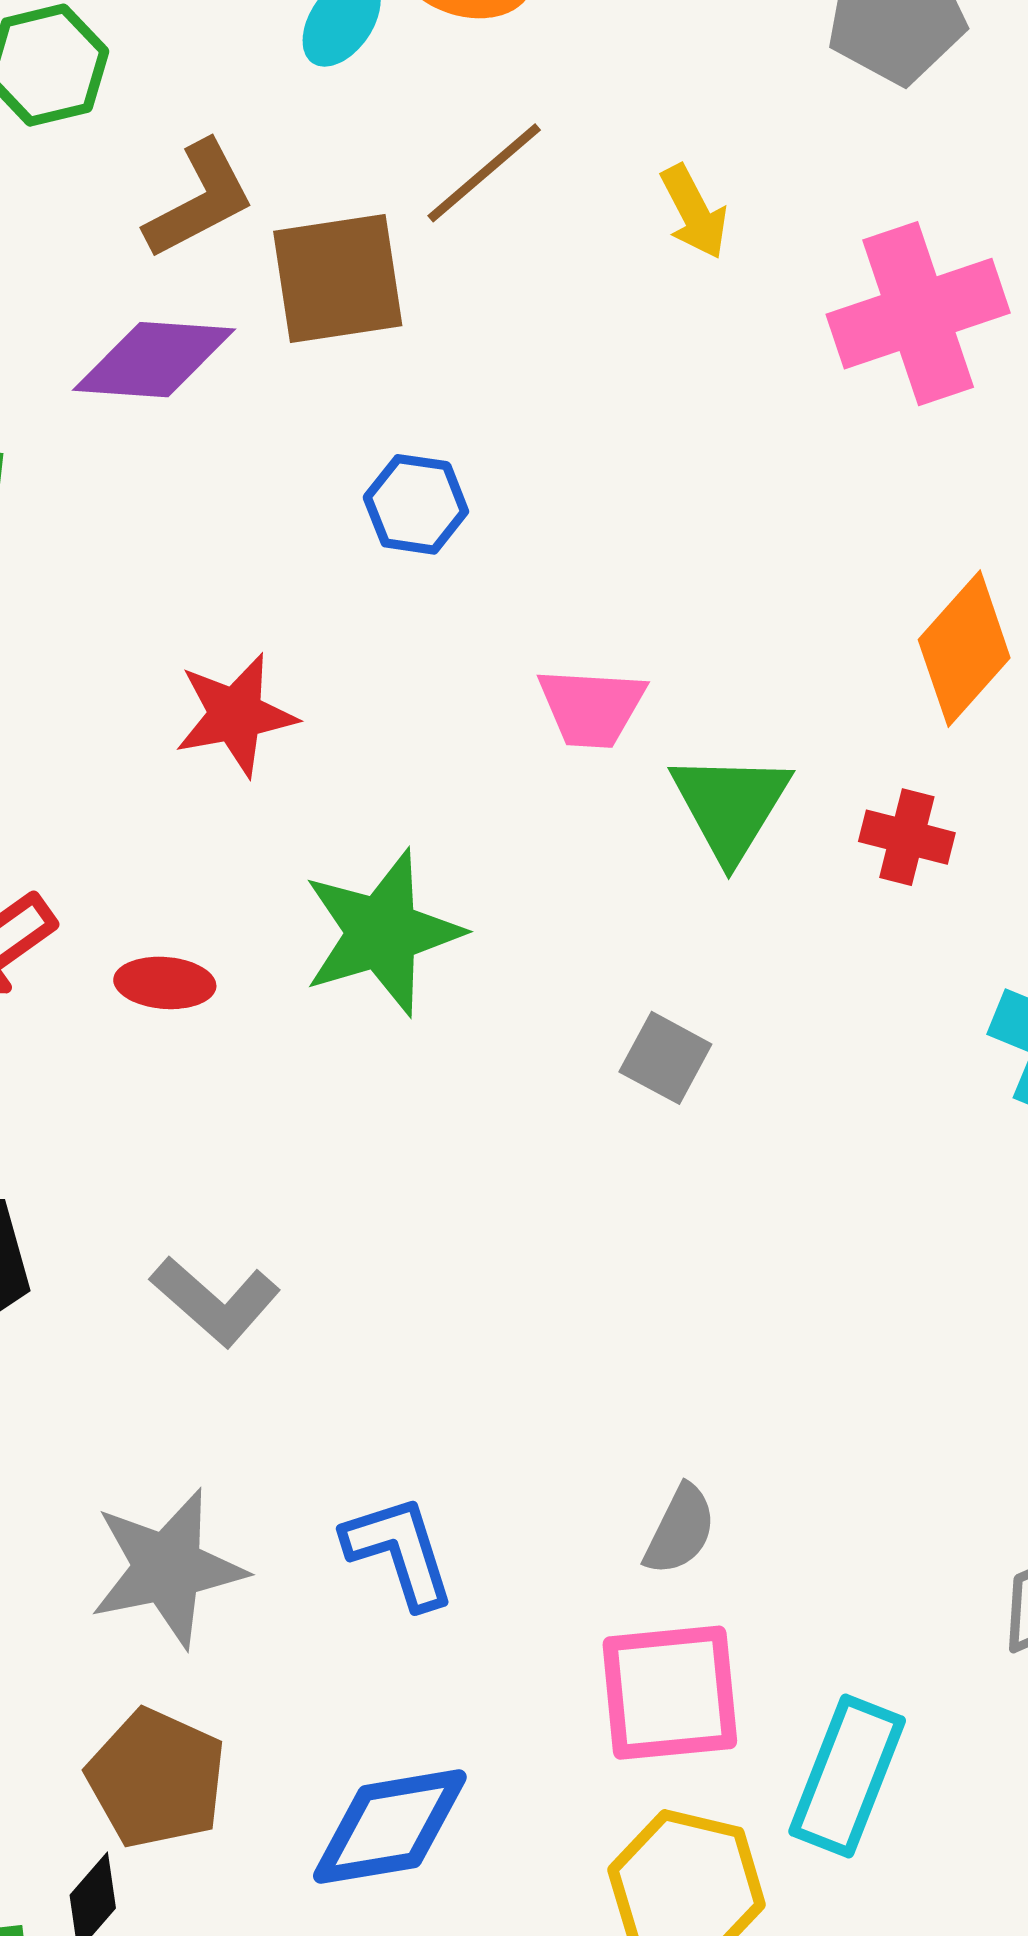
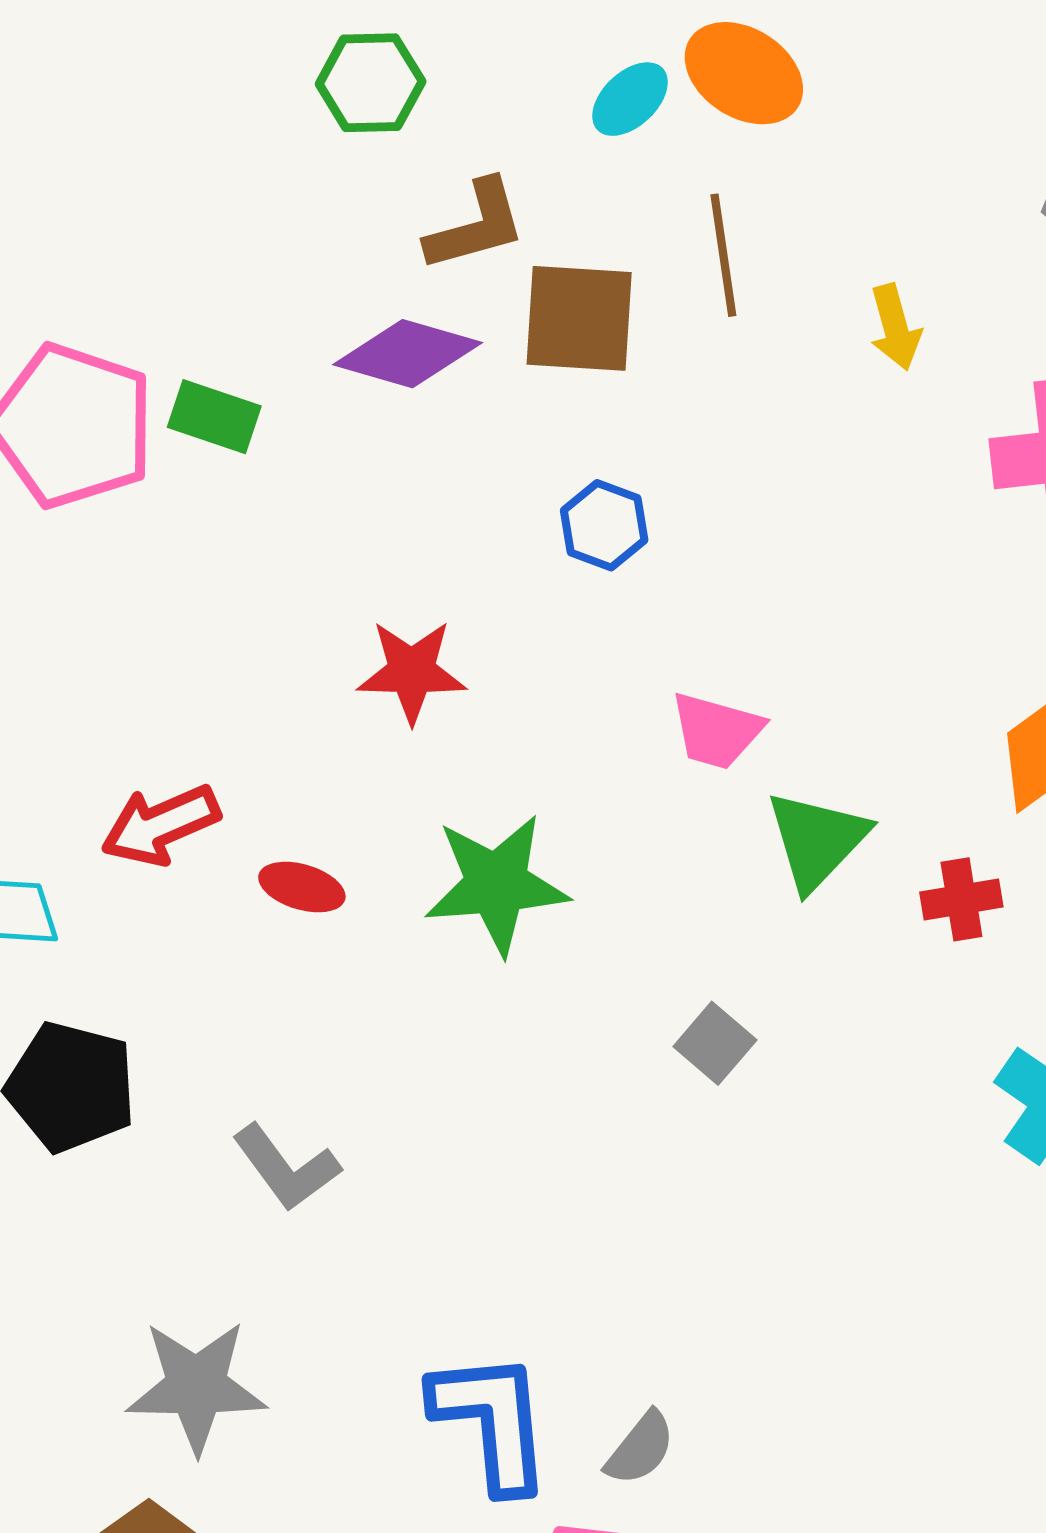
brown line: (484, 173) -> (723, 255), turned -70
red cross: (907, 837) -> (961, 899), turned -36
blue L-shape: (399, 1552) -> (492, 1421), moved, size x1.4

